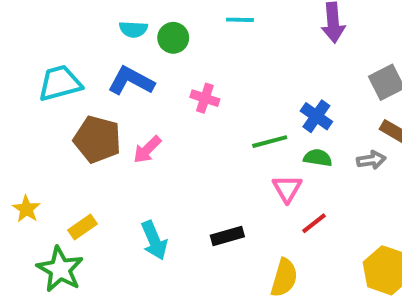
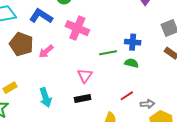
pink cross: (205, 98) -> (77, 28), size x1.6
blue cross: (316, 116) -> (133, 42), turned -35
gray arrow: (371, 160) -> (147, 104), moved
pink triangle: (287, 188) -> (85, 76), moved

